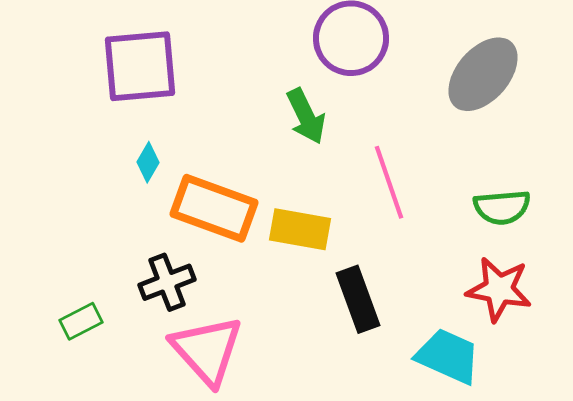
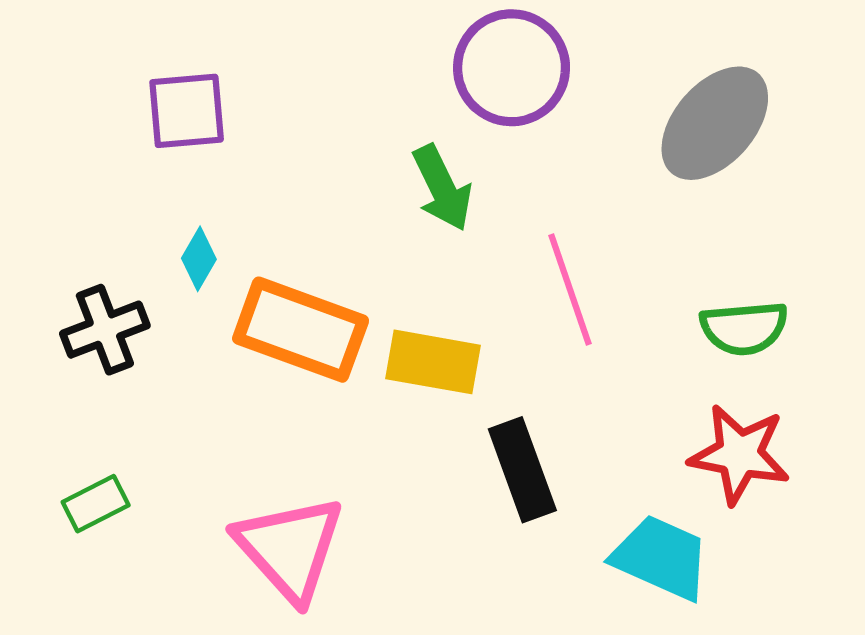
purple square: (140, 66) -> (187, 111), size x0.7
black cross: (167, 282) -> (105, 330), moved

